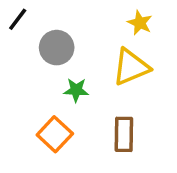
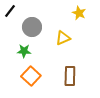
yellow triangle: (131, 67) -> (63, 38), moved, size x0.7
green star: (76, 90) -> (24, 51), moved

